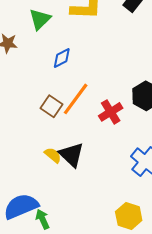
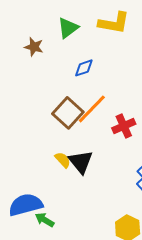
brown square: (51, 106) -> (68, 113), size x1.4
green arrow: (43, 219) -> (45, 220), turned -42

